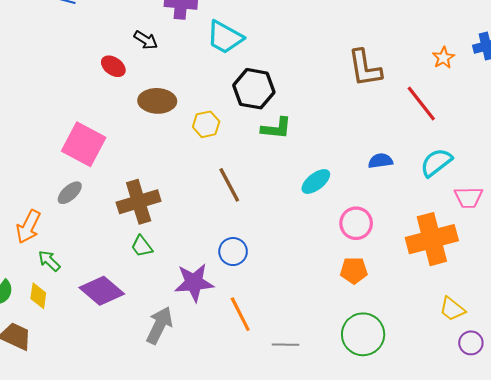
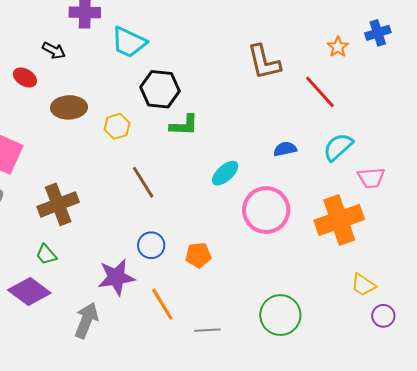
pink circle: (356, 223) -> (266, 210), size x1.5
green trapezoid: (142, 246) -> (46, 254), moved
orange pentagon: (354, 270) -> (198, 255), moved

